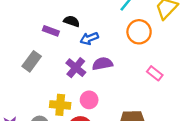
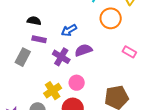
black semicircle: (72, 21) -> (34, 21), moved
purple rectangle: (51, 31) -> (39, 39), moved
yellow cross: (60, 105) -> (53, 91), turned -30

